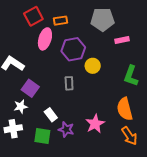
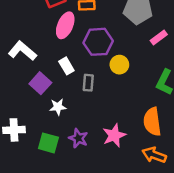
pink rectangle: (122, 40) -> (159, 37), turned -32
white star: (21, 107) -> (58, 107), moved
white rectangle: (51, 115) -> (66, 66), moved
orange arrow: (129, 136) -> (154, 155), turned 138

